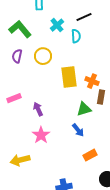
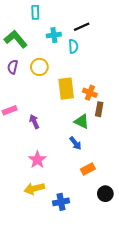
cyan cross: (57, 25) -> (54, 35), turned 32
green triangle: (84, 109) -> (82, 122), turned 42
pink star: (41, 135) -> (37, 160), moved
yellow arrow: (20, 160) -> (34, 189), moved

